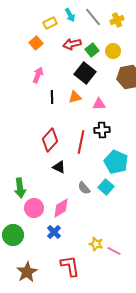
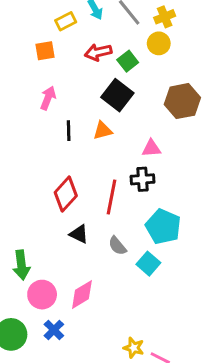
orange square: (36, 43) -> (45, 51), turned 32
yellow circle: (113, 51) -> (159, 43), moved
pink triangle: (99, 104) -> (151, 148), moved
gray semicircle: (84, 188) -> (117, 246), moved
blue cross: (54, 232) -> (54, 330), moved

